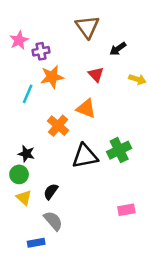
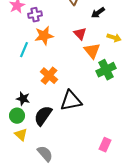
orange triangle: (86, 109) -> (92, 51), moved, turned 30
green cross: (119, 150) -> (106, 70), moved
black semicircle: (51, 192) -> (43, 116), moved, size x1.5
pink rectangle: (126, 210) -> (105, 145), turned -56

